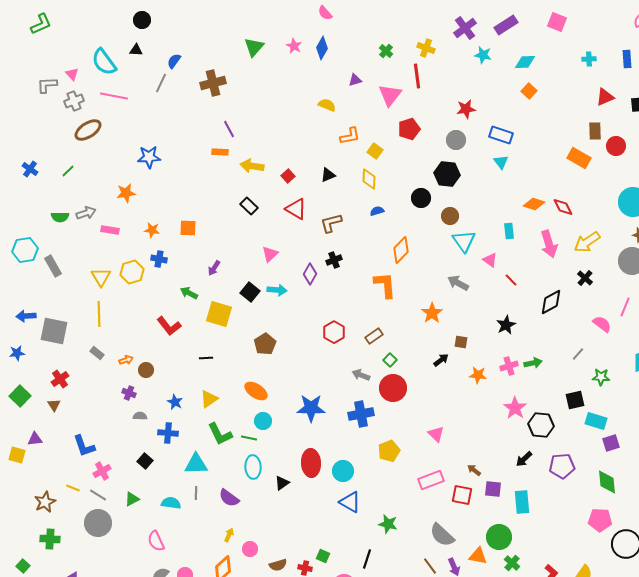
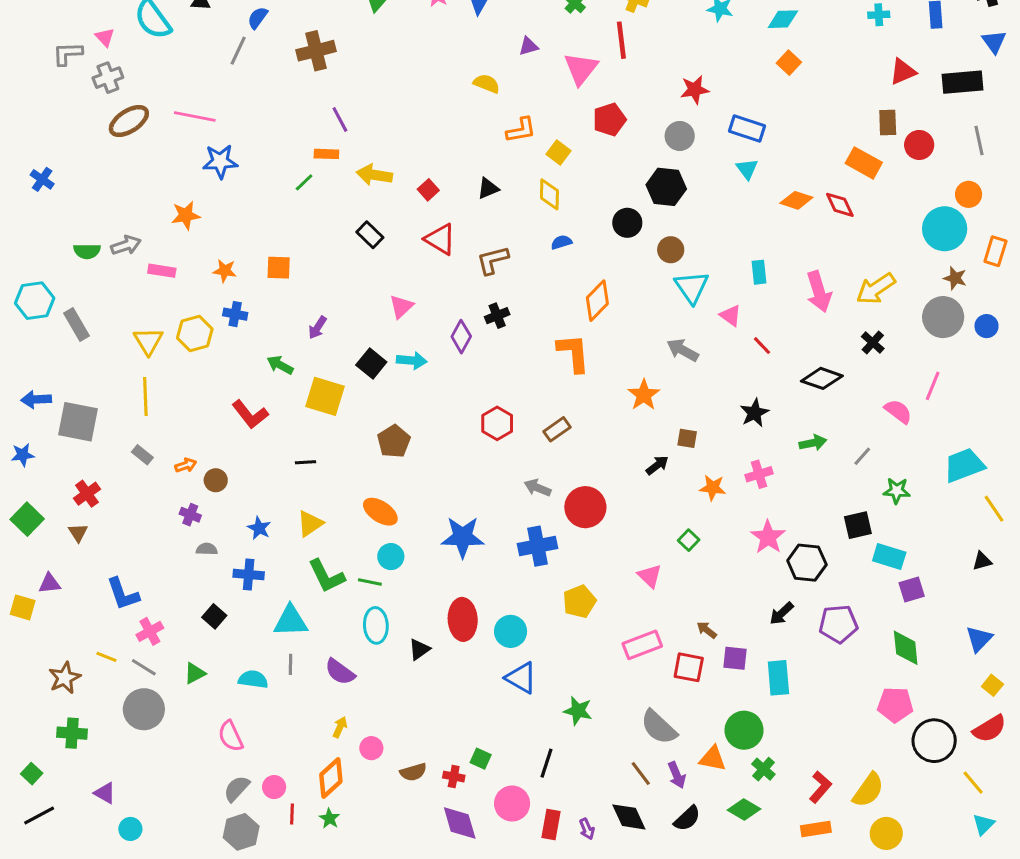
pink line: (114, 96) -> (195, 117), moved
green line: (68, 171) -> (304, 182), moved
orange diamond: (534, 204) -> (796, 200), moved
red diamond: (563, 207) -> (840, 205), moved
black diamond: (551, 302) -> (822, 378), turned 48
green square: (390, 360) -> (689, 540), moved
green arrow: (533, 363) -> (813, 443), moved

